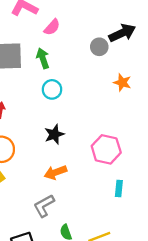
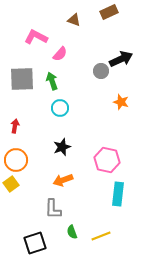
cyan rectangle: (119, 189) -> (118, 194), size x1.6
gray L-shape: (44, 206) -> (53, 209), turned -60

